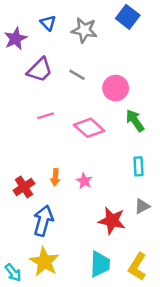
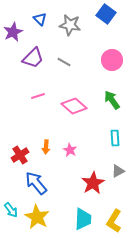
pink circle: (116, 88) -> (112, 60), moved
blue arrow: (43, 221) -> (36, 183), turned -55
red star: (112, 221) -> (93, 183), turned 30
cyan arrow: (13, 273) -> (11, 210), moved

